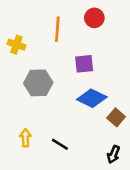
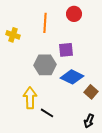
gray hexagon: (38, 83) -> (45, 65), moved
yellow arrow: (25, 138) -> (30, 98), moved, size x1.5

